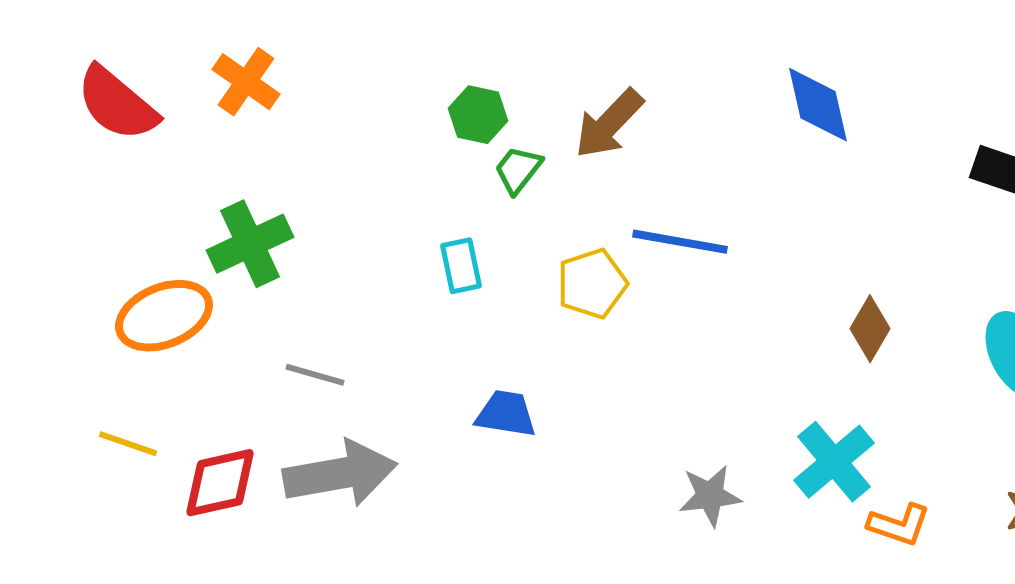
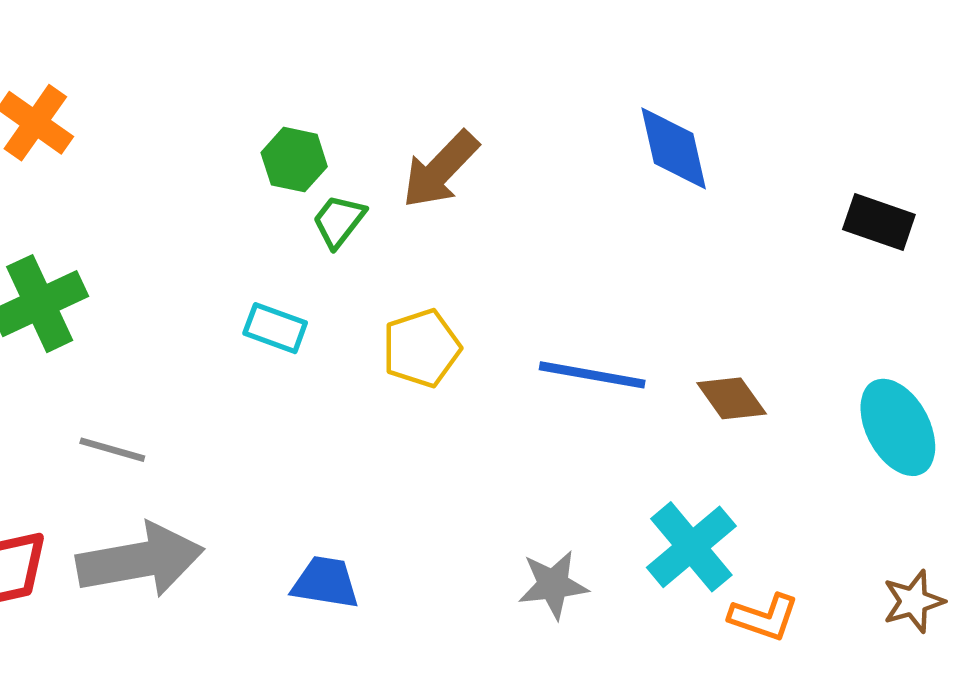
blue line: (680, 242) -> (592, 375), moved
cyan rectangle: (461, 266) -> (275, 328), turned -58
brown diamond: (870, 329) -> (732, 398), turned -66
blue trapezoid: (506, 414) -> (325, 582), moved

